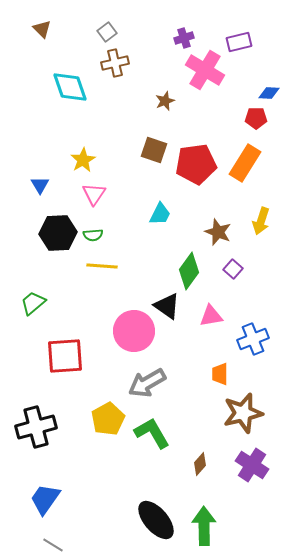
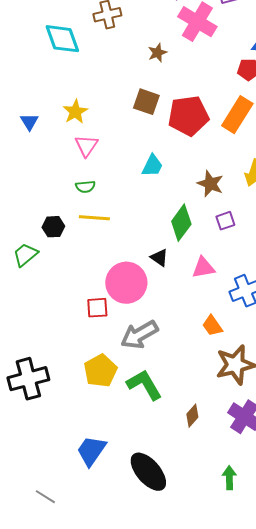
blue triangle: (40, 185) -> (29, 122), moved
black hexagon: (58, 233) -> (53, 227), moved, size x0.6
purple square: (233, 269) -> (225, 221), turned 30
black triangle: (167, 306) -> (159, 258), size x0.7
red square: (65, 356) -> (97, 308), moved, size x0.6
orange trapezoid: (220, 374) -> (212, 326), turned -35
blue trapezoid: (45, 499) -> (91, 451), moved
green arrow: (204, 526) -> (229, 478), moved, size x0.6

